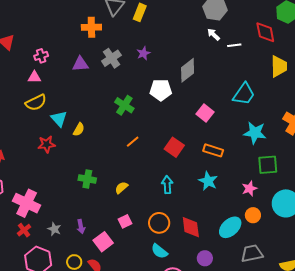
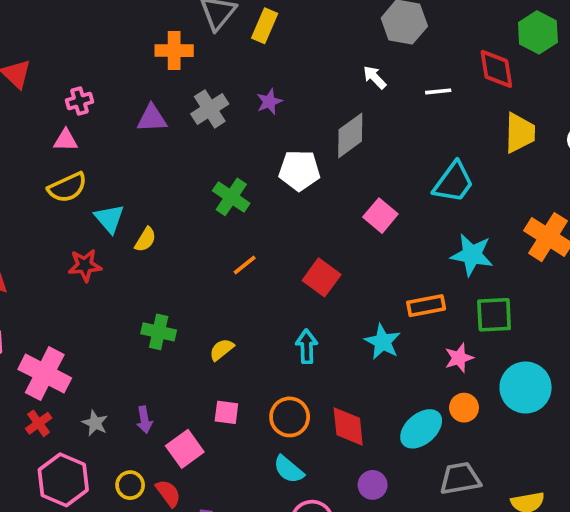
white arrow: (214, 34) -> (375, 77), moved
orange rectangle: (213, 150) -> (426, 306), moved, turned -30
pink square: (125, 221) -> (226, 412), turned 32

